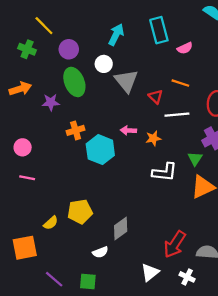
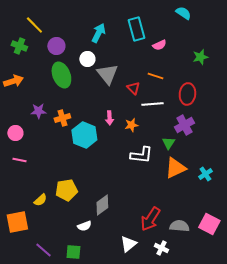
purple star: (51, 102) -> (38, 111), moved
pink arrow: (129, 130) -> (109, 118), turned -96

